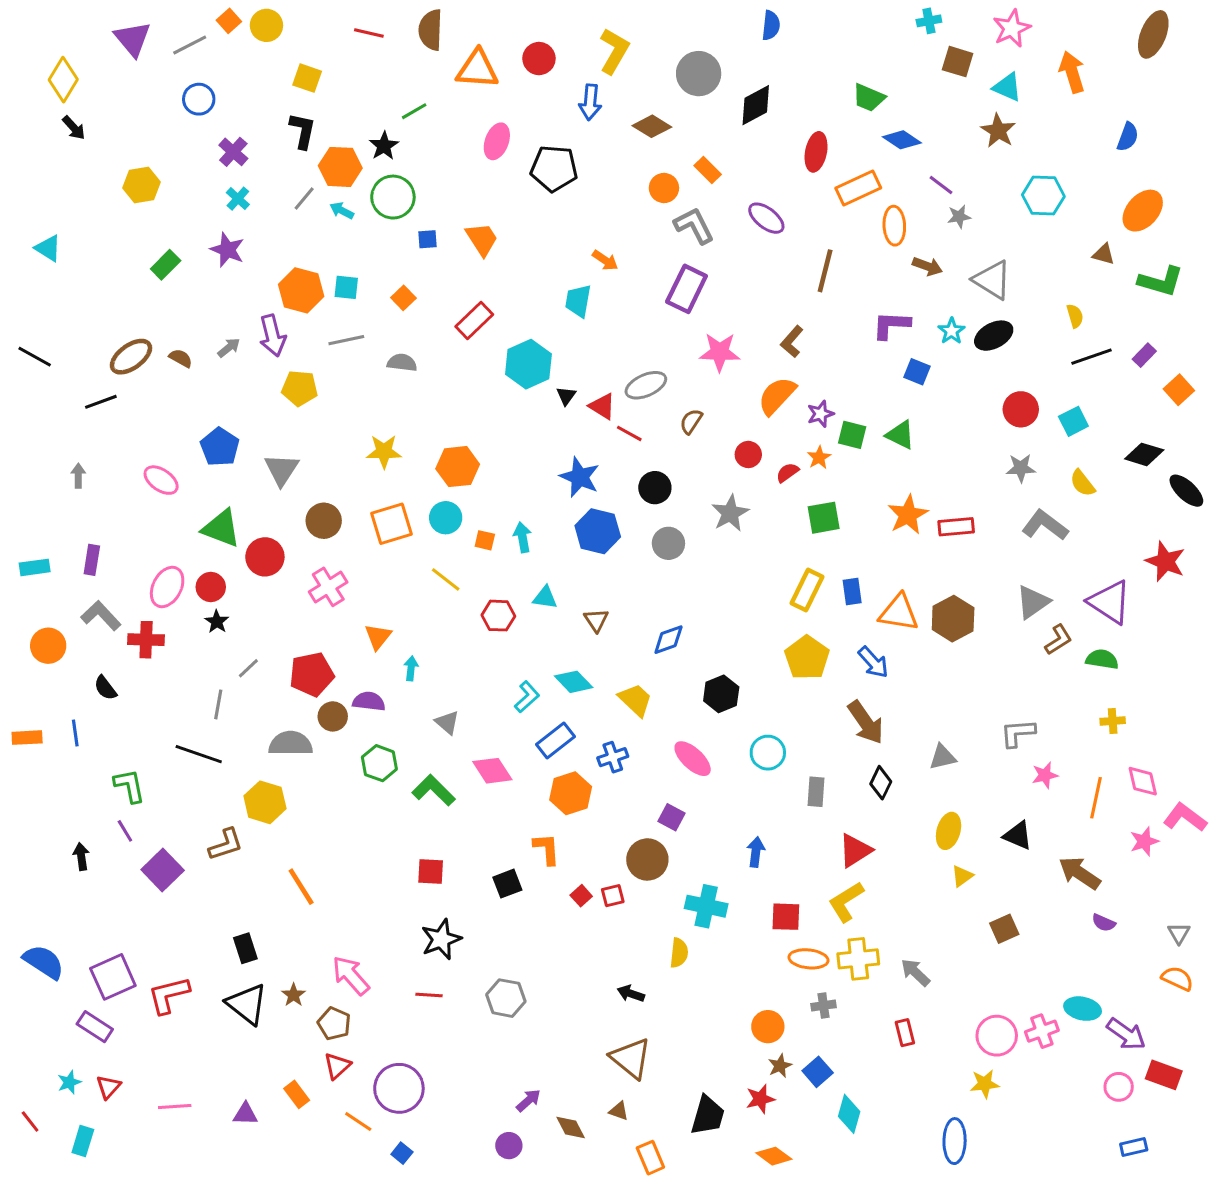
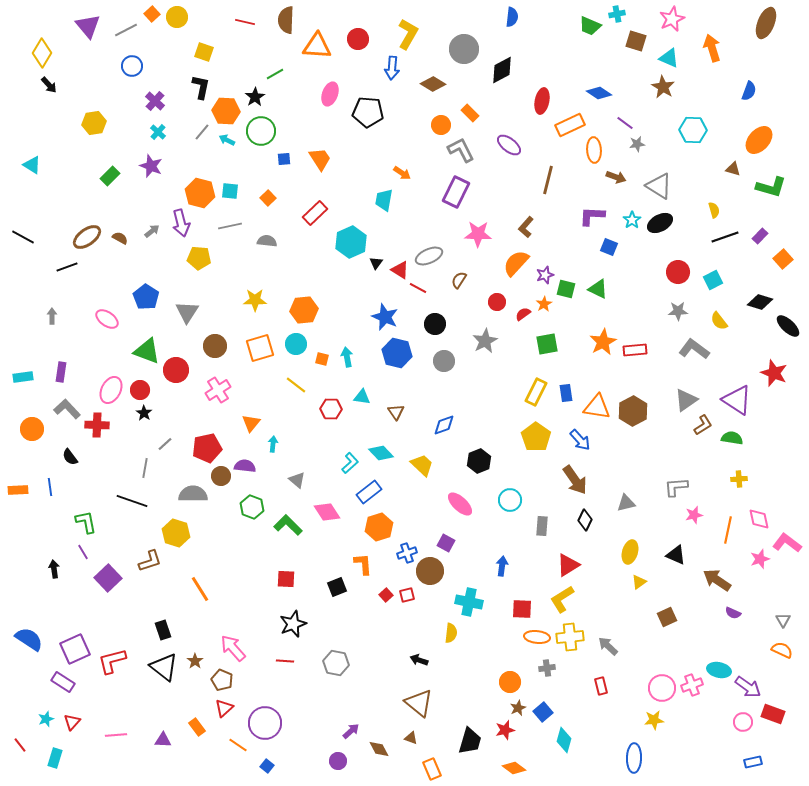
green trapezoid: (869, 98) -> (590, 26), moved
blue cross: (613, 757) -> (407, 553), moved

